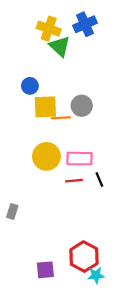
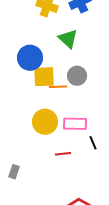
green triangle: (60, 46) -> (68, 39), moved
blue circle: (30, 86) -> (30, 58), size x1.6
red line: (74, 181) -> (63, 154), moved

